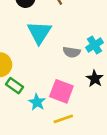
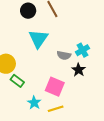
black star: (95, 79) -> (79, 70), moved
cyan star: (37, 102) -> (34, 103), moved

